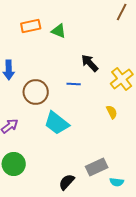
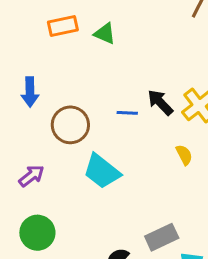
black arrow: (90, 63) -> (160, 102), moved

